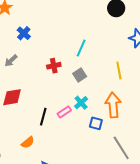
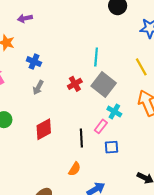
gray arrow: (11, 61) -> (38, 88), moved
gray square: (80, 75) -> (104, 85), size x1.6
blue square: (96, 123) -> (112, 147), moved

